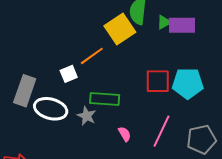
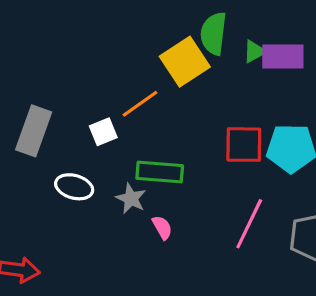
gray rectangle: (25, 91) -> (34, 131), moved
white ellipse: (51, 109) -> (74, 187), size x0.7
pink semicircle: (125, 134) -> (162, 227), moved

